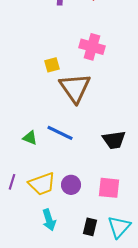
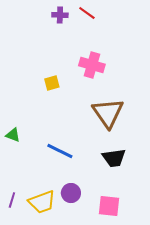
brown triangle: (75, 88) -> (108, 113), moved
green triangle: (30, 138) -> (13, 135), moved
purple circle: (71, 185) -> (71, 193), moved

